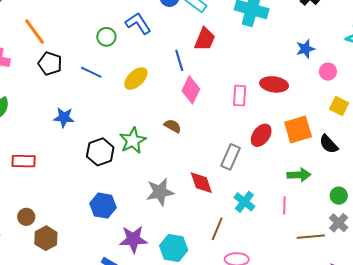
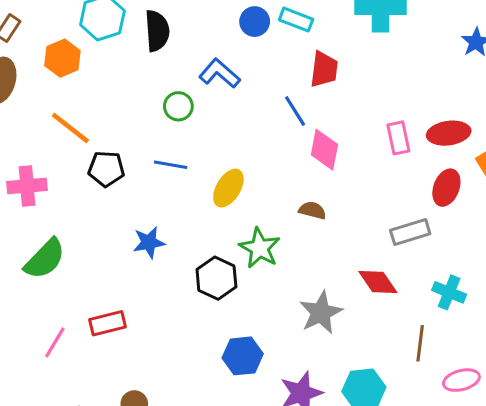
yellow ellipse: (136, 78) -> (228, 188), moved
red ellipse: (274, 84) -> (449, 133), moved
gray rectangle: (230, 157) -> (410, 232), turned 65

